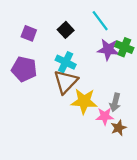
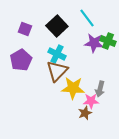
black square: (66, 30) -> (57, 26), size x1.5
purple pentagon: (24, 69) -> (21, 60), turned 30
brown star: (119, 128) -> (85, 113), moved

